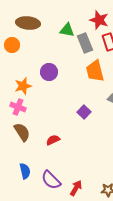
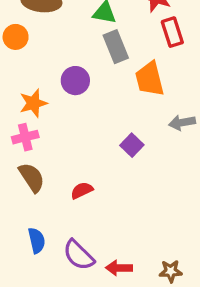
gray rectangle: (85, 43) -> (116, 47), moved
pink cross: (18, 107) -> (25, 137), turned -35
red arrow: (76, 188) -> (119, 268), turned -119

